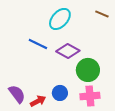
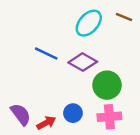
cyan ellipse: (60, 19) -> (89, 23), moved

